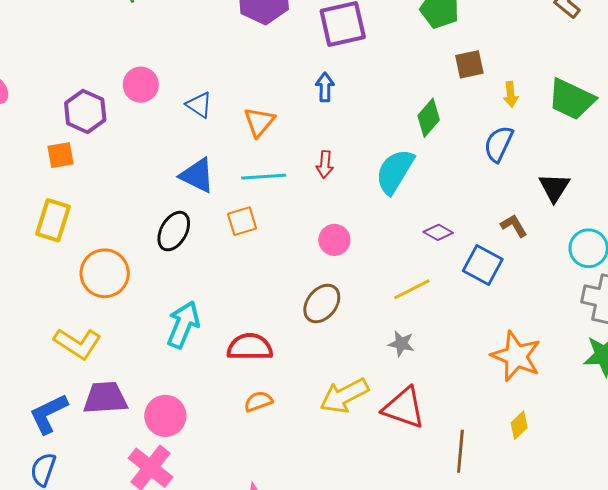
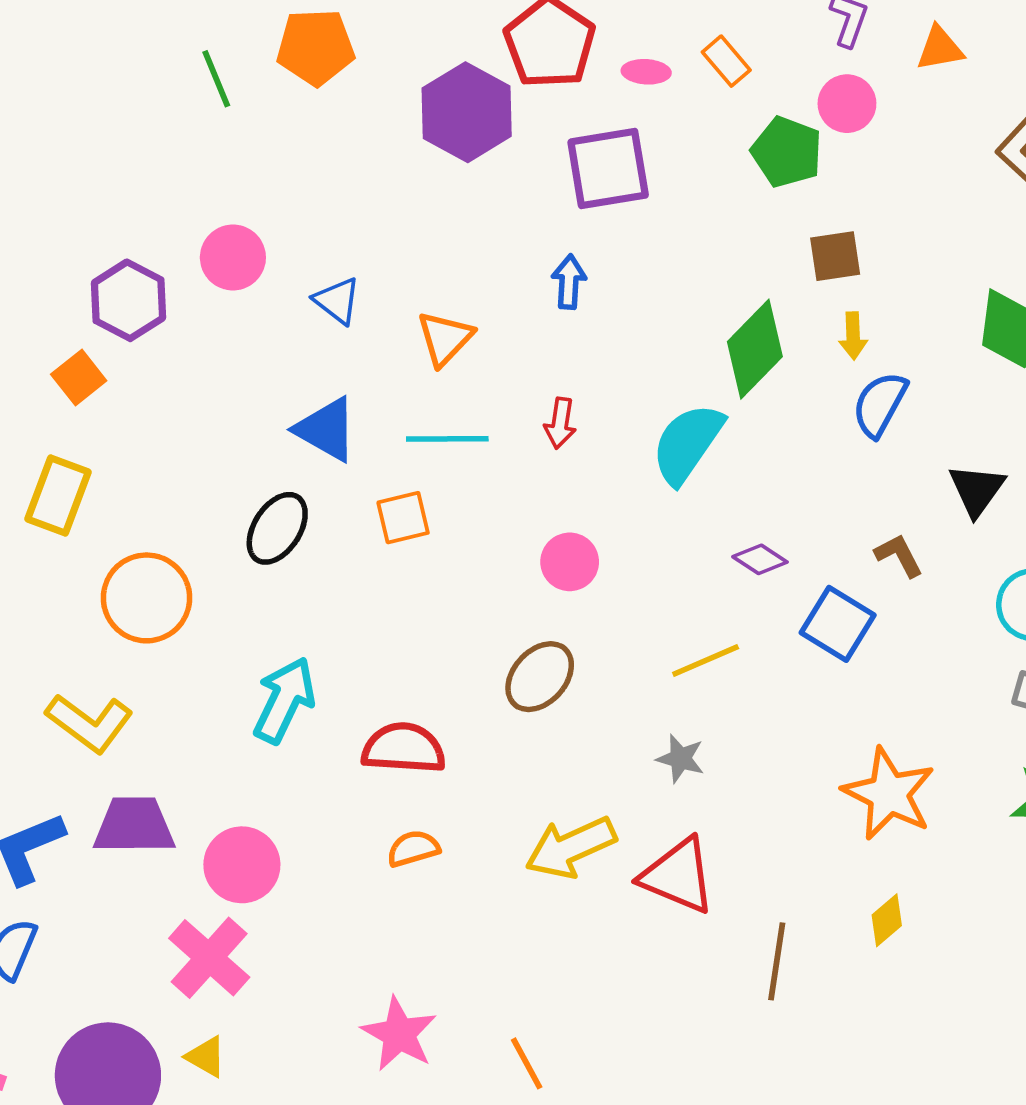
yellow arrow: (511, 94) -> (853, 336), moved
green diamond: (429, 118) -> (755, 349), size x1.4
orange square: (60, 155) -> (79, 377), turned -32

